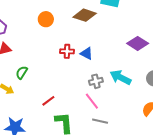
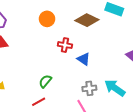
red cross: (67, 51) -> (65, 45), moved
green semicircle: (22, 73) -> (45, 81), moved

